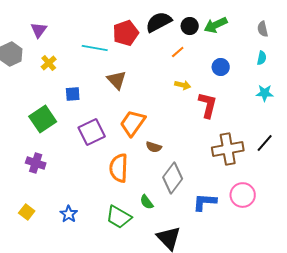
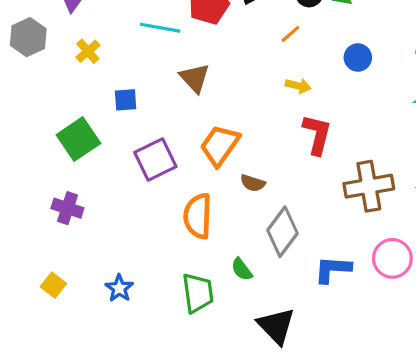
red L-shape: (208, 105) -> (317, 134), moved
green trapezoid: (119, 217) -> (198, 293), turned -128

